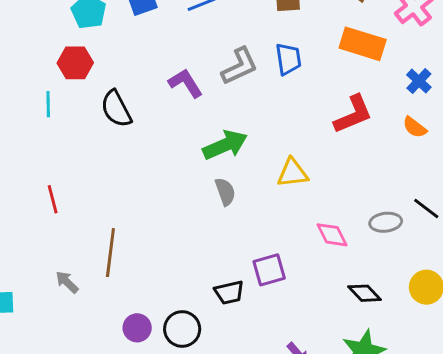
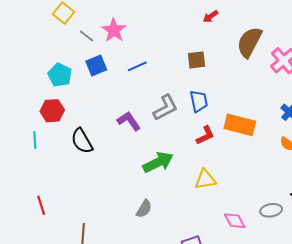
orange rectangle: (363, 44) -> (240, 125), moved
red L-shape: (353, 114) -> (205, 135), moved, size x0.7
gray semicircle: (225, 192) -> (144, 209), moved, turned 54

